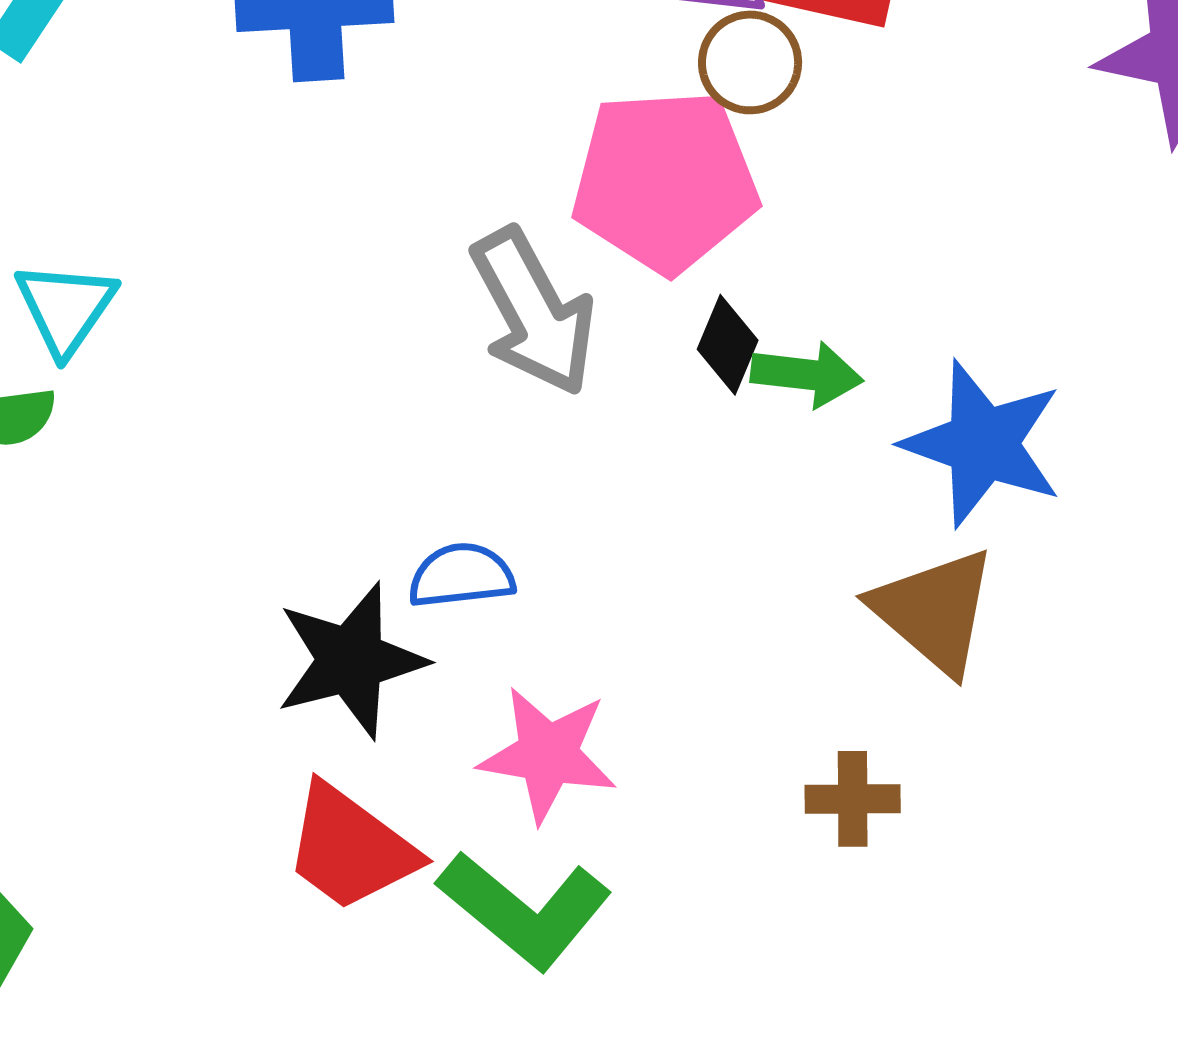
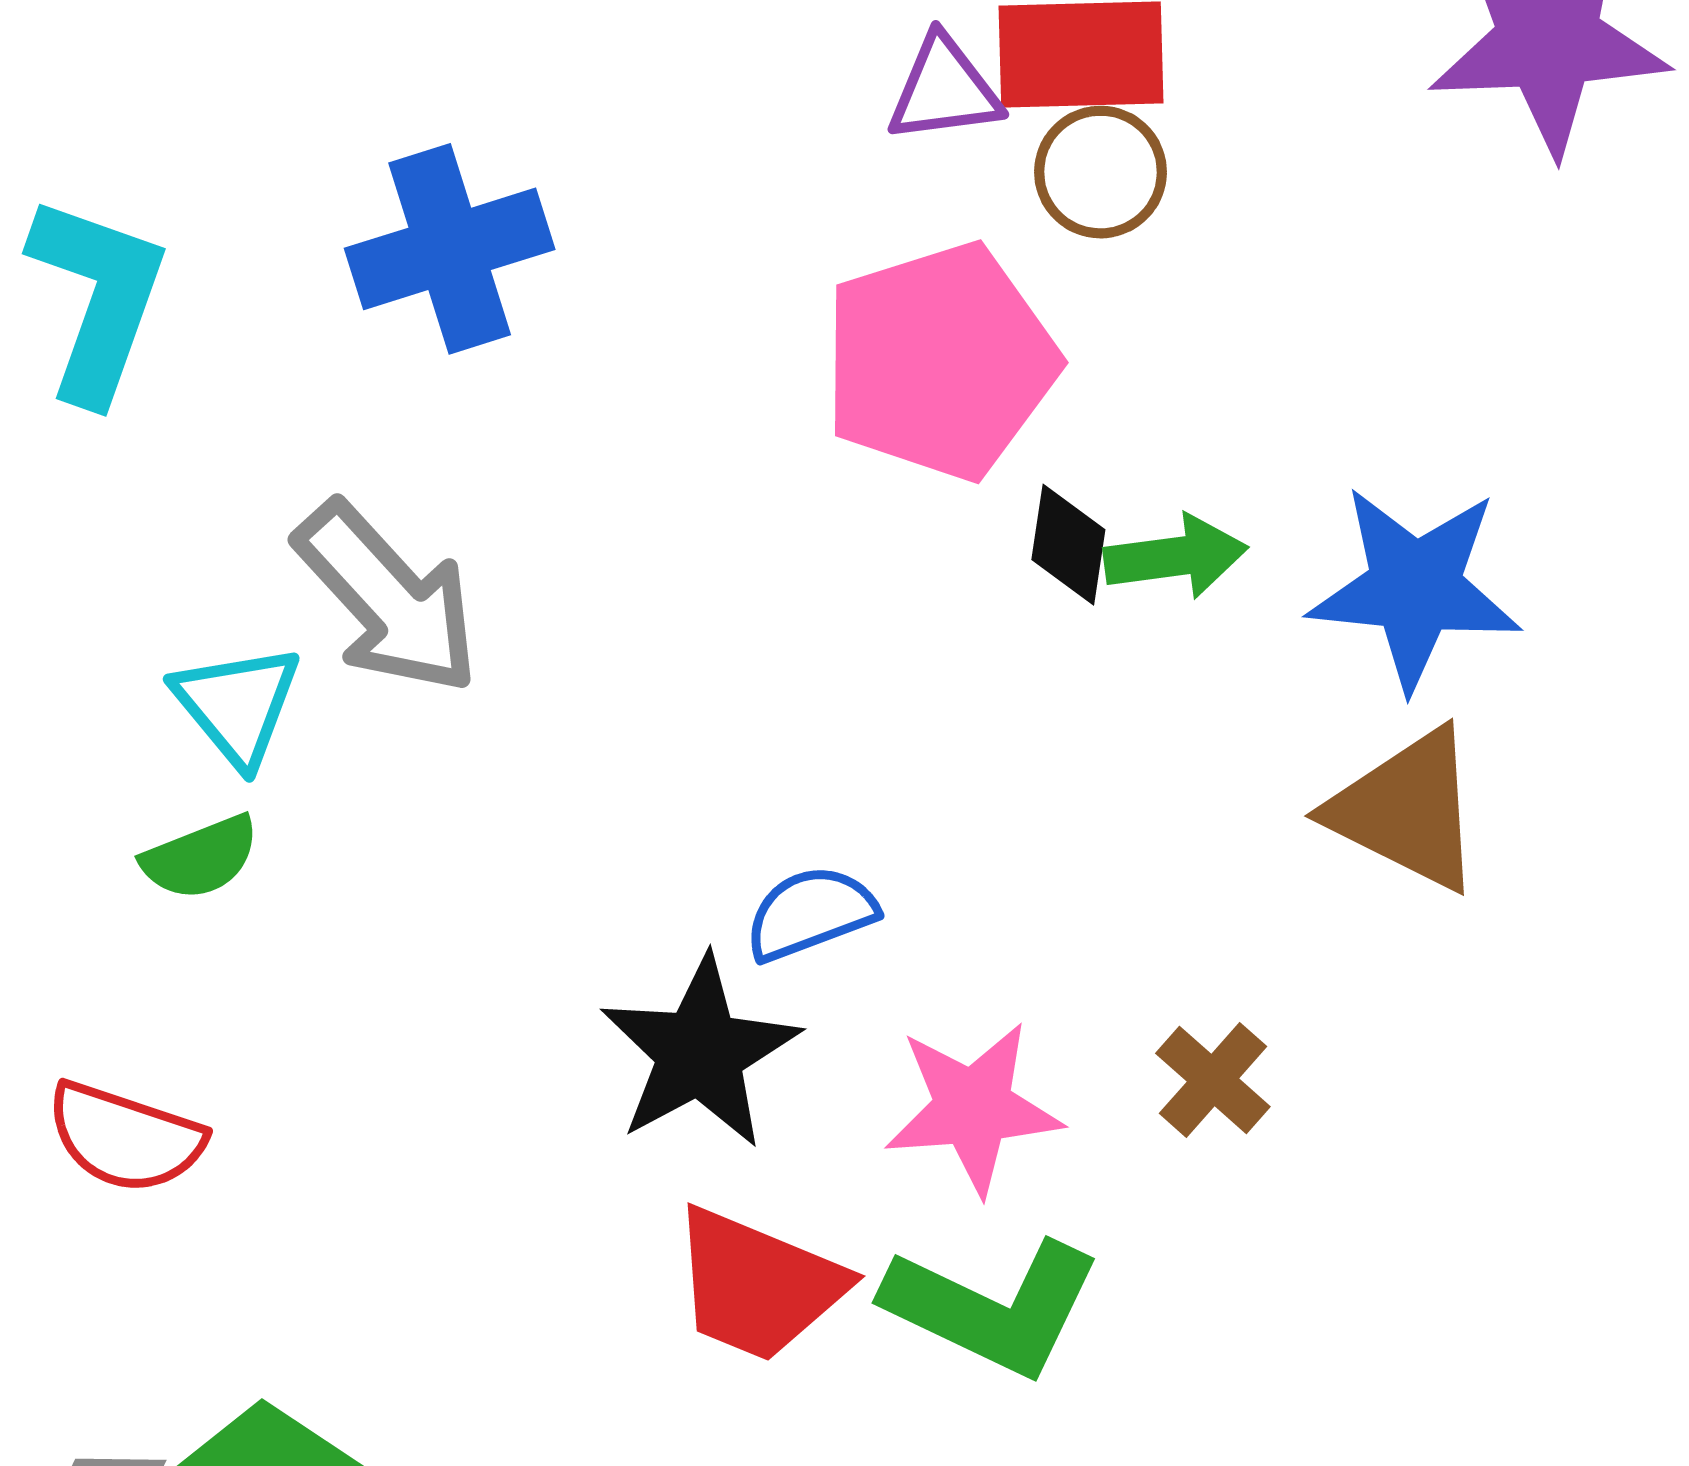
brown circle: (750, 62) -> (1101, 172), moved
gray arrow: (533, 312) -> (388, 598), moved
brown cross: (853, 799) -> (1213, 1080), moved, turned -34

